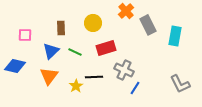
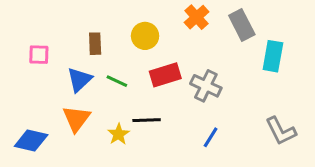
gray rectangle: (148, 25) -> (242, 25), moved
blue diamond: (15, 66) -> (31, 140), moved
gray cross: (124, 70) -> (206, 86), moved

